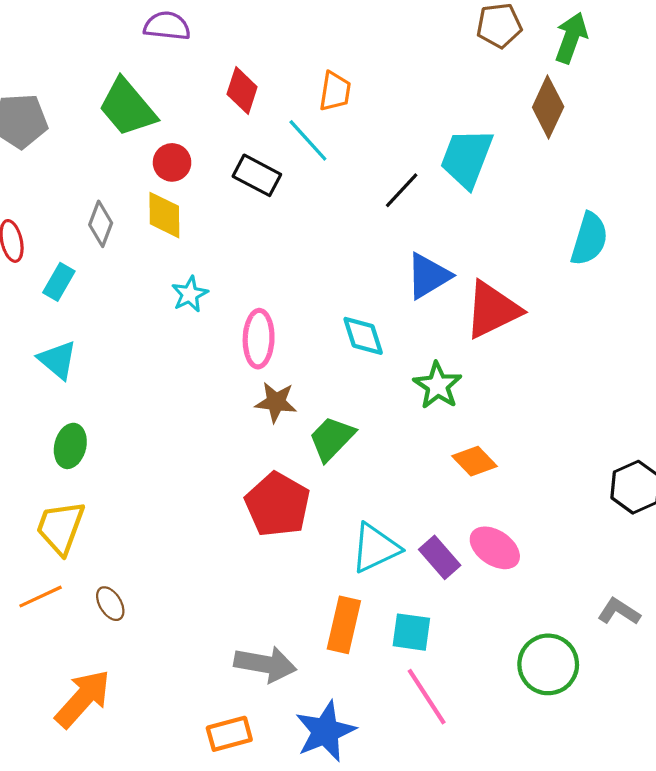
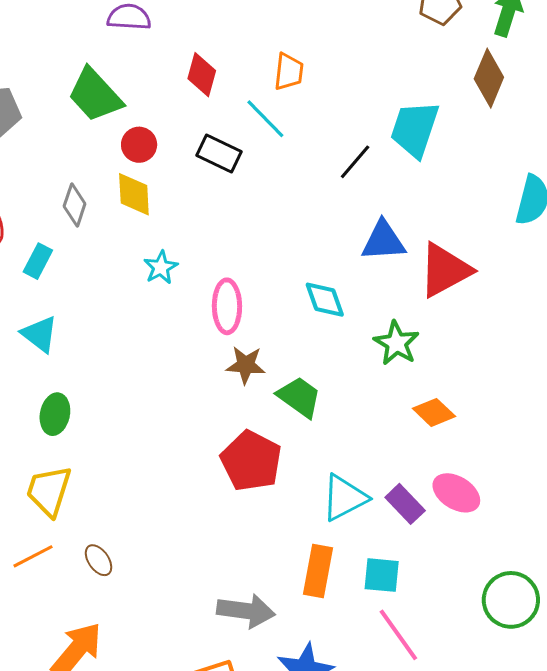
blue triangle: (428, 276) -> (383, 241), turned 30
green trapezoid: (332, 438) -> (299, 397), turned 84

